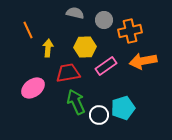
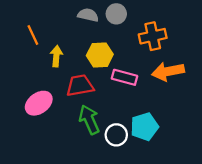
gray circle: (104, 20) -> (116, 14), moved
pink rectangle: (106, 66) -> (124, 77), turned 50

